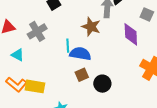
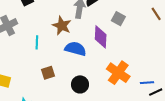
blue semicircle: (80, 54) -> (75, 49), moved
black circle: (102, 84) -> (80, 84), moved

